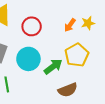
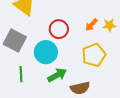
red circle: (32, 26) -> (59, 29), moved
green arrow: (53, 67) -> (57, 75), moved

